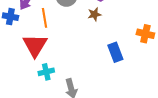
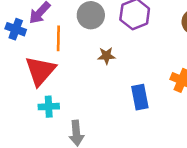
brown star: (94, 14) -> (106, 56), moved

